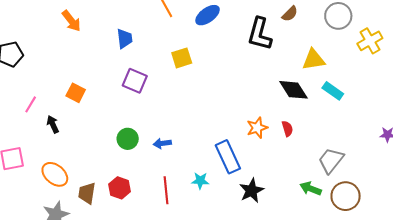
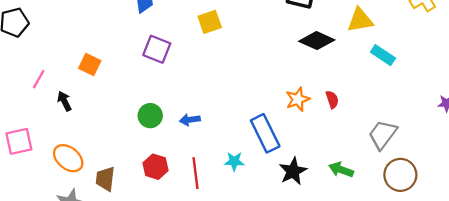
black diamond: (294, 90) -> (317, 41), moved, turned -32
red hexagon: (120, 188) -> (156, 167), moved
green arrow: (311, 189) -> (341, 170), moved

